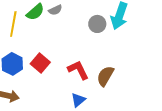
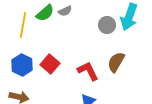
brown semicircle: (105, 76) -> (116, 62), moved

